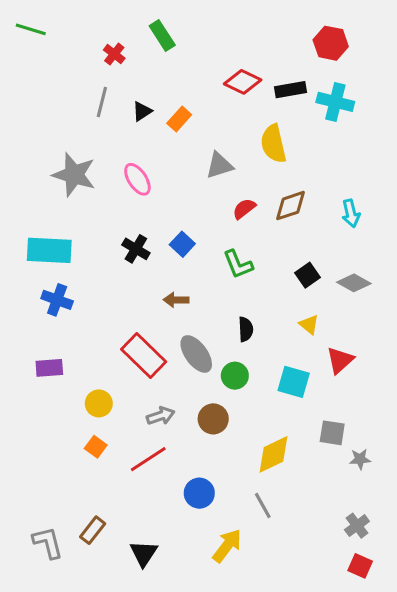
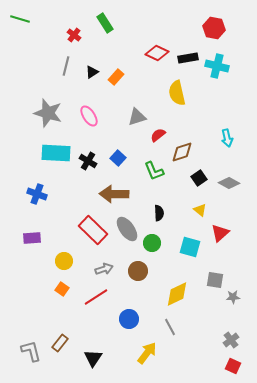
gray triangle: (219, 165) -> (137, 117), moved
brown diamond: (290, 206) -> (182, 152), moved
cyan rectangle: (49, 250) -> (56, 153), moved
brown arrow: (176, 300) -> (114, 194), size x1.8

